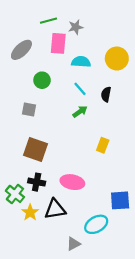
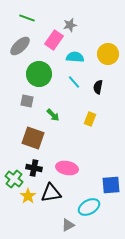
green line: (49, 21) -> (27, 18), moved, turned 35
pink rectangle: (58, 43) -> (54, 40), turned 30
green circle: (42, 80) -> (39, 74), size x1.6
green arrow: (80, 112) -> (53, 115), moved, turned 80
yellow rectangle: (103, 145) -> (90, 119), moved

